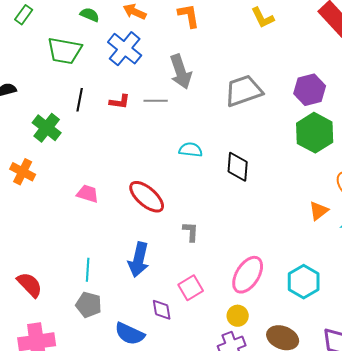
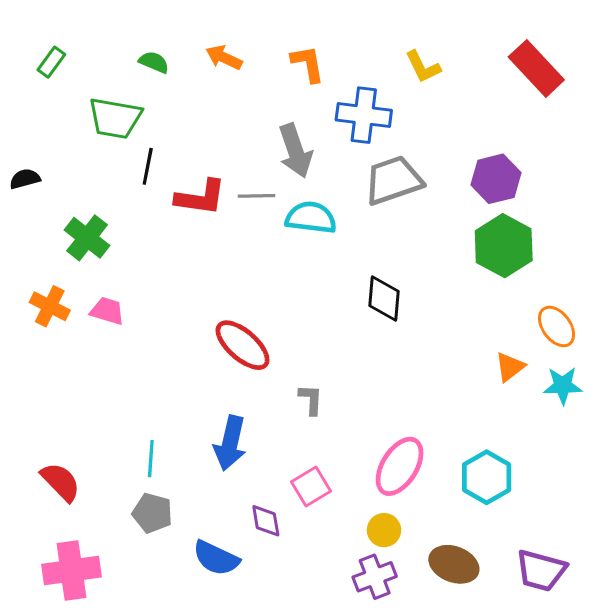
blue cross: (125, 49) -> (364, 115), moved, turned -32
black line: (80, 100) -> (148, 166), moved
red L-shape: (120, 102) -> (201, 197), size x1.6
cyan semicircle: (191, 150) -> (311, 218), moved, size x1.4
pink trapezoid: (88, 194) -> (107, 311), moved

